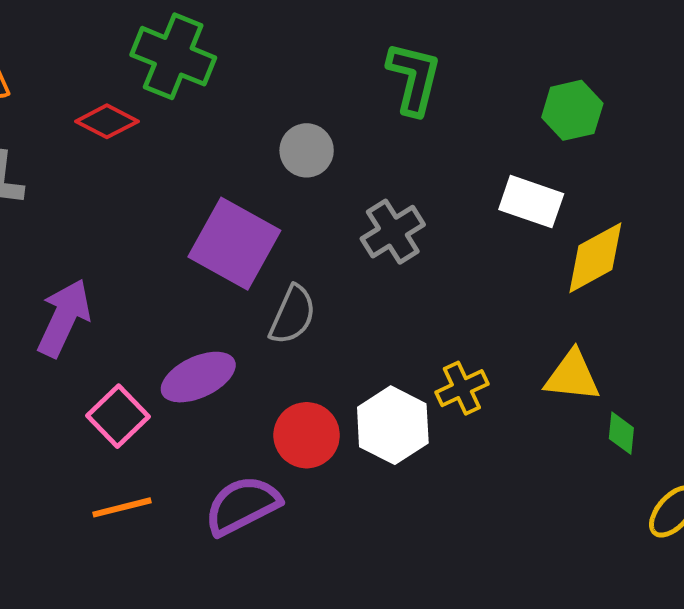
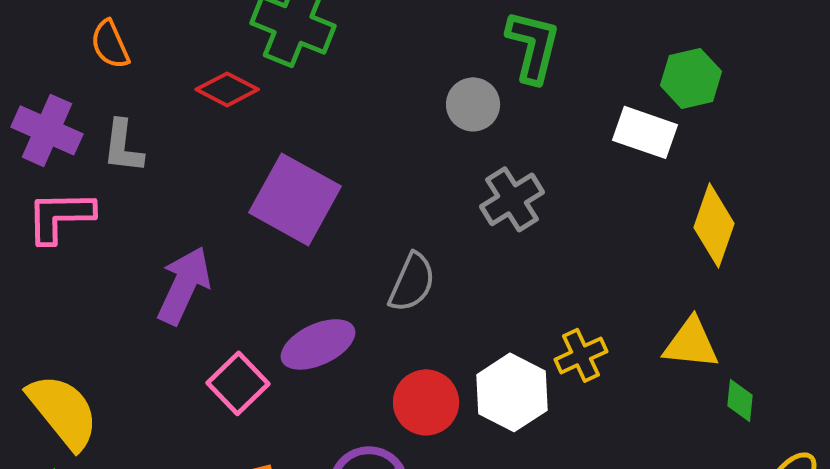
gray circle: (307, 150) -> (473, 104), moved
white rectangle: (531, 202) -> (645, 132), moved
purple square: (234, 244) -> (295, 199), moved
yellow diamond: (595, 258) -> (714, 225), turned -42

